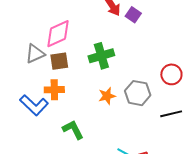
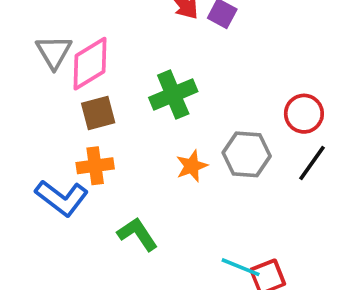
gray triangle: (35, 54) -> (54, 52), moved, turned -30
black line: (171, 114) -> (312, 163), moved, turned -35

